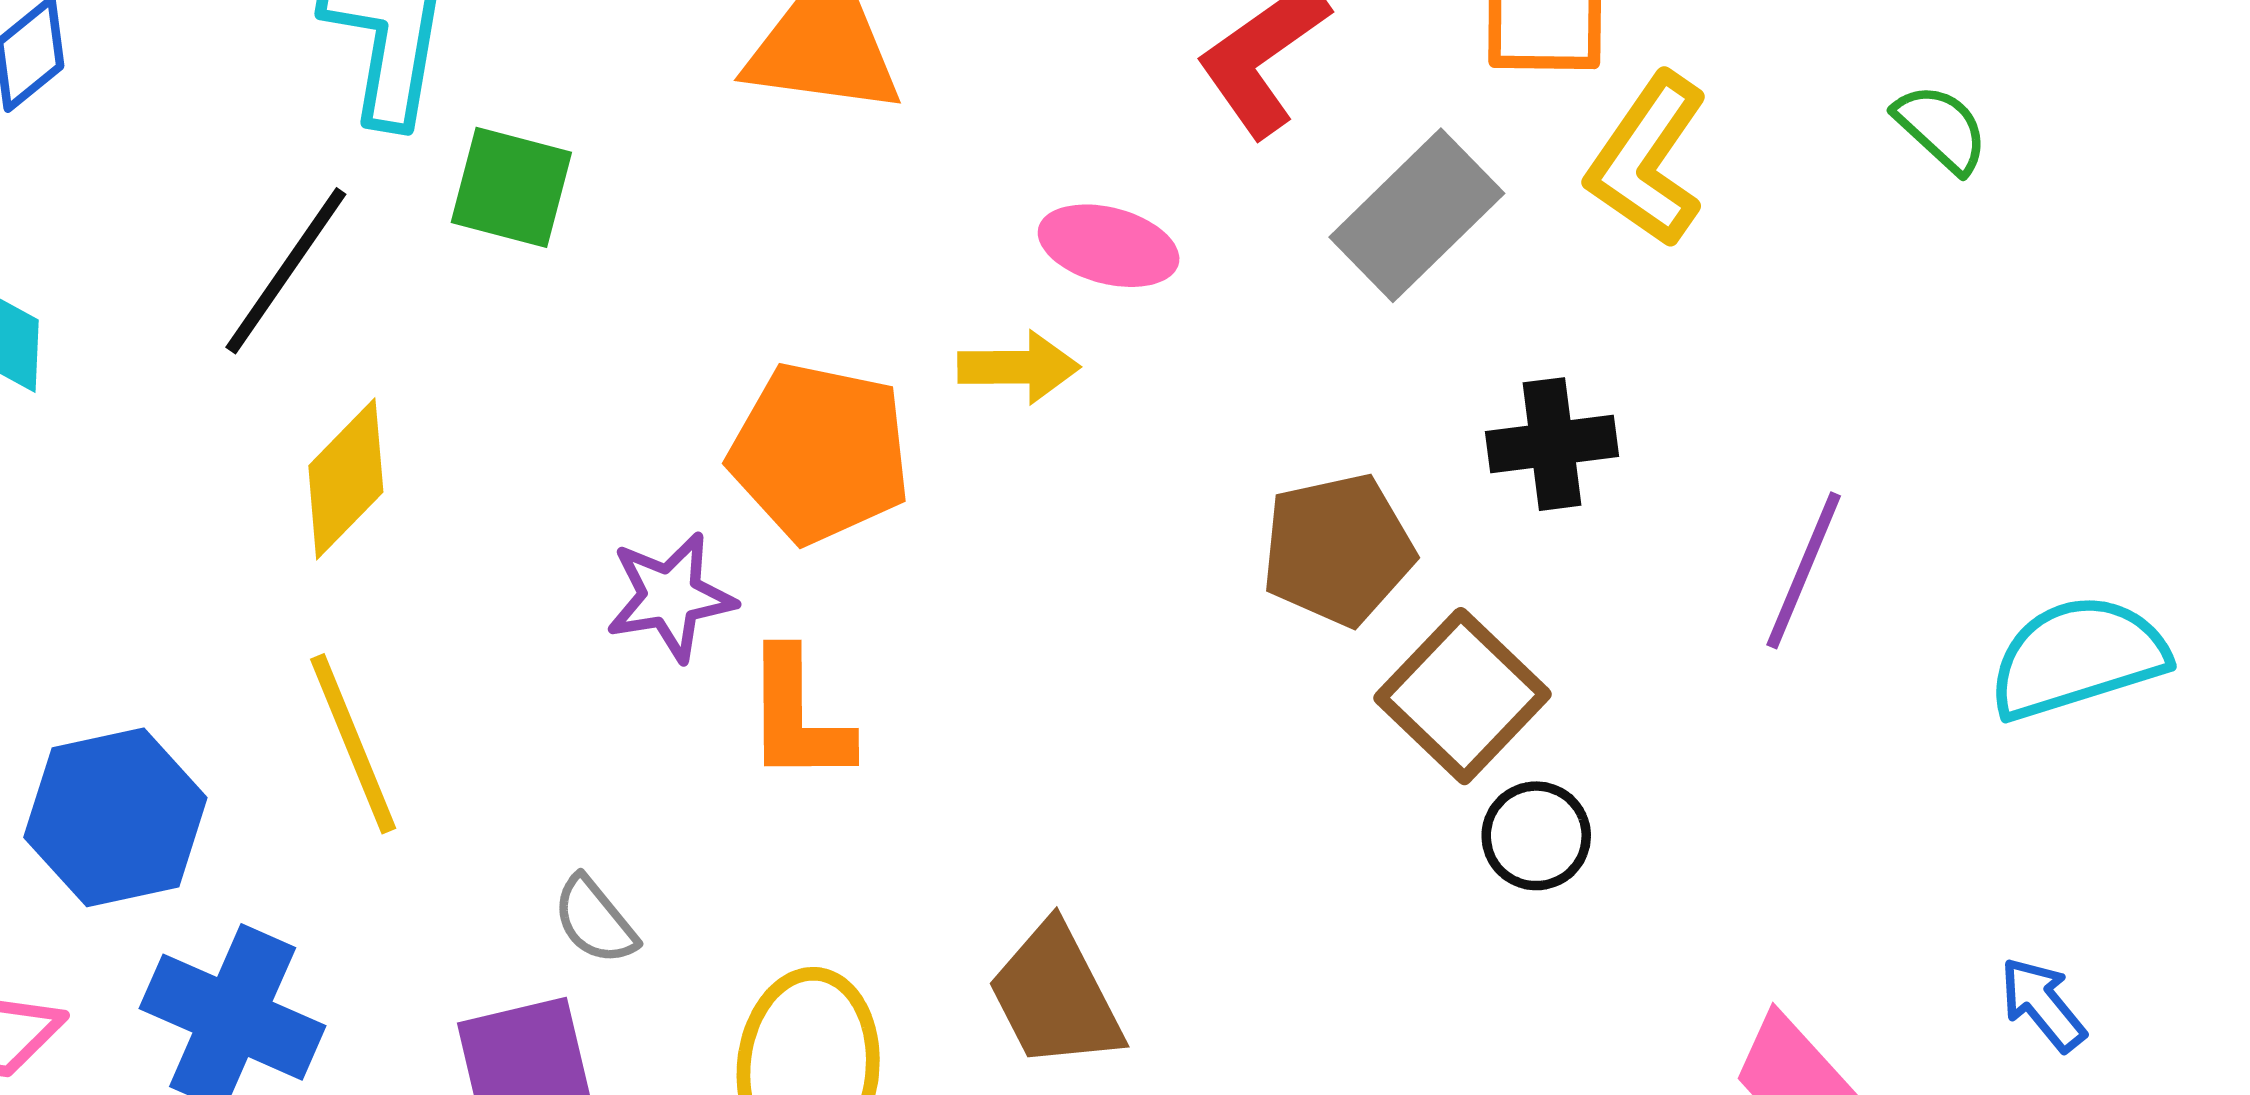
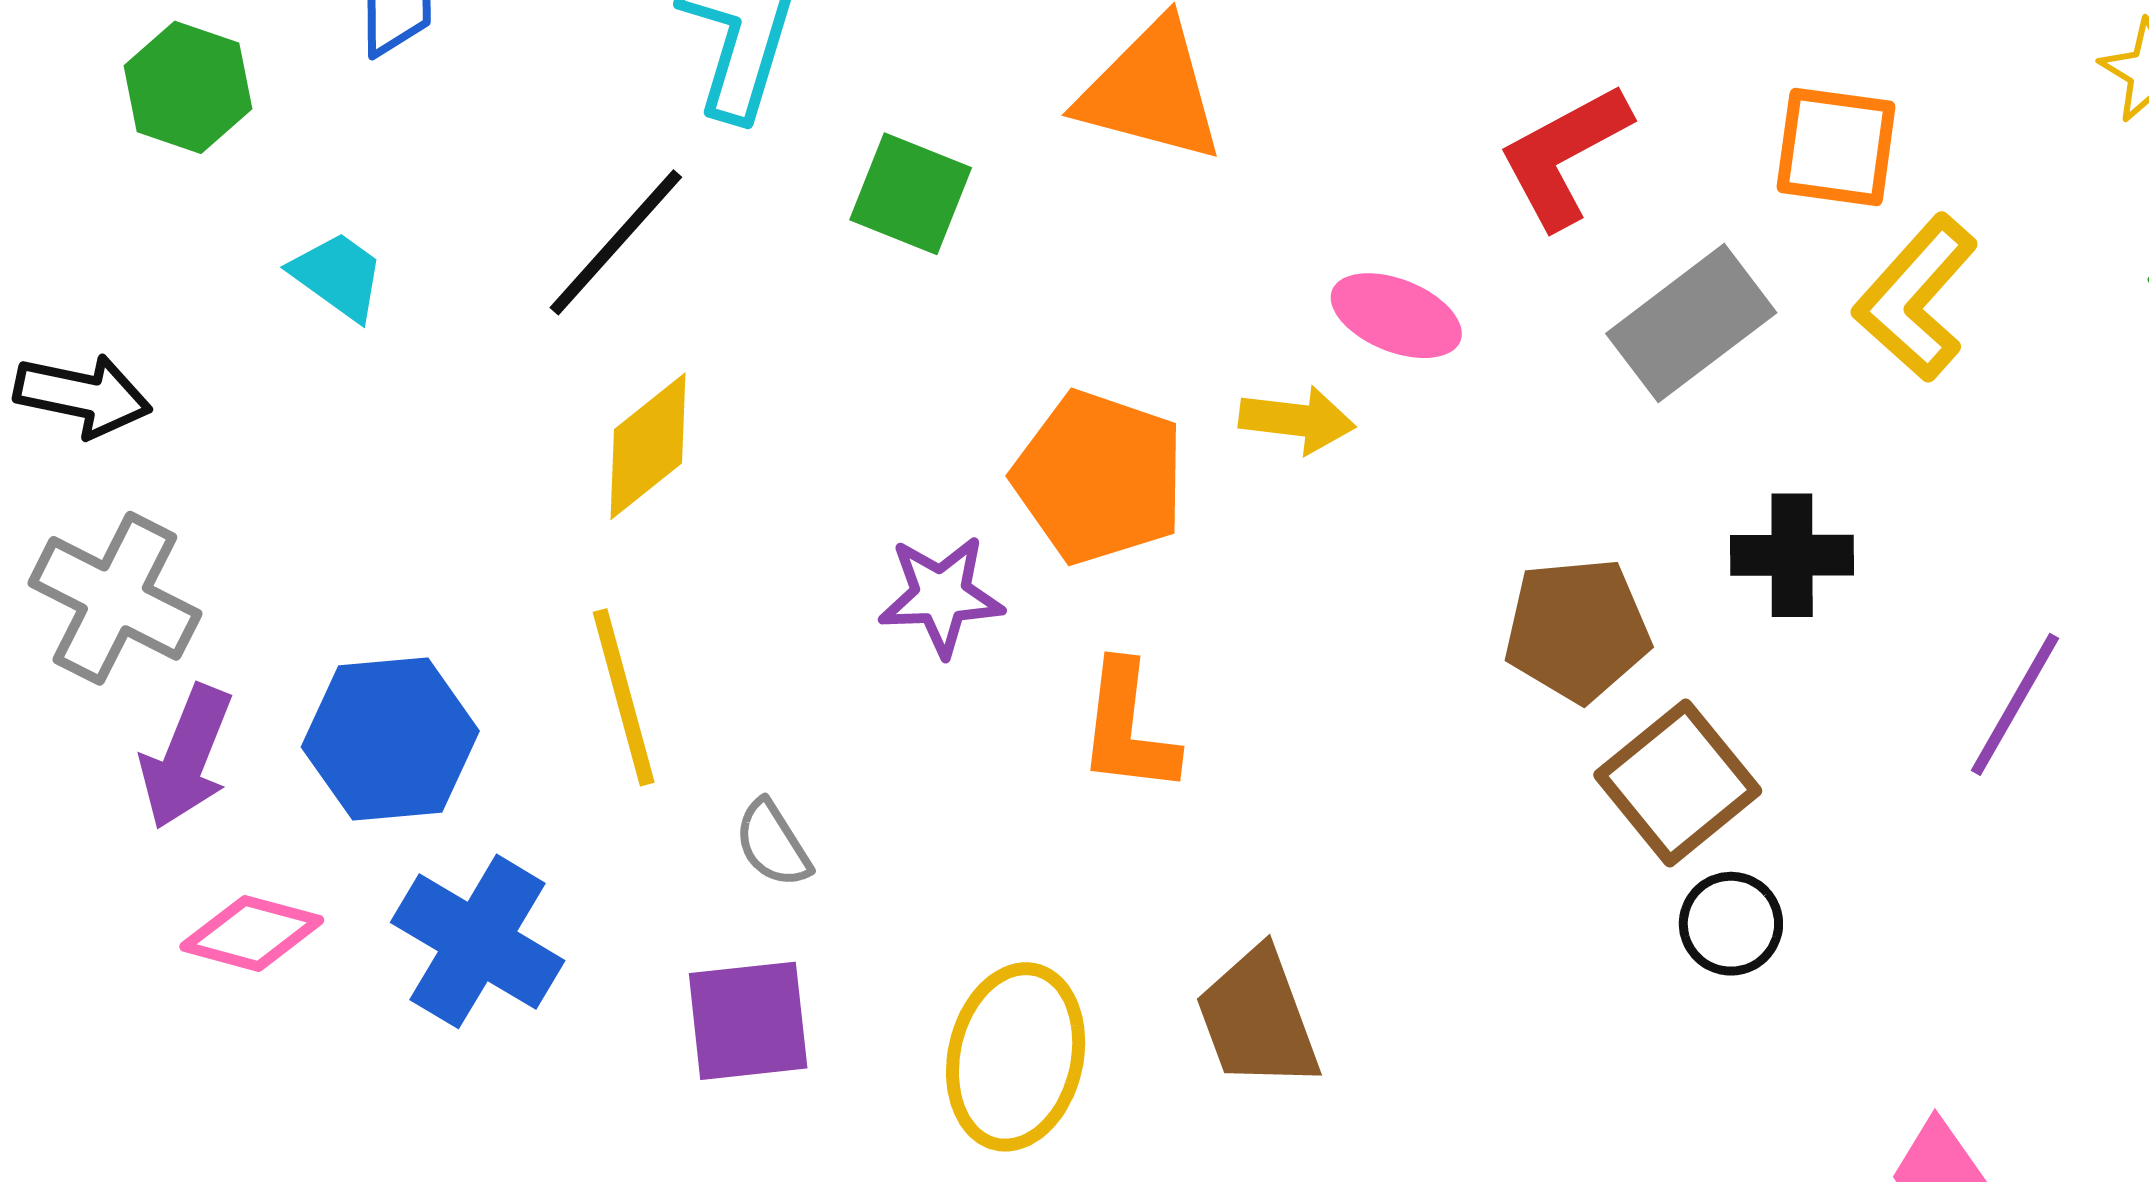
green square: (511, 187) -> (911, 194), moved
orange L-shape: (798, 717) -> (1128, 728), moved
gray semicircle: (595, 920) -> (773, 844), moved

